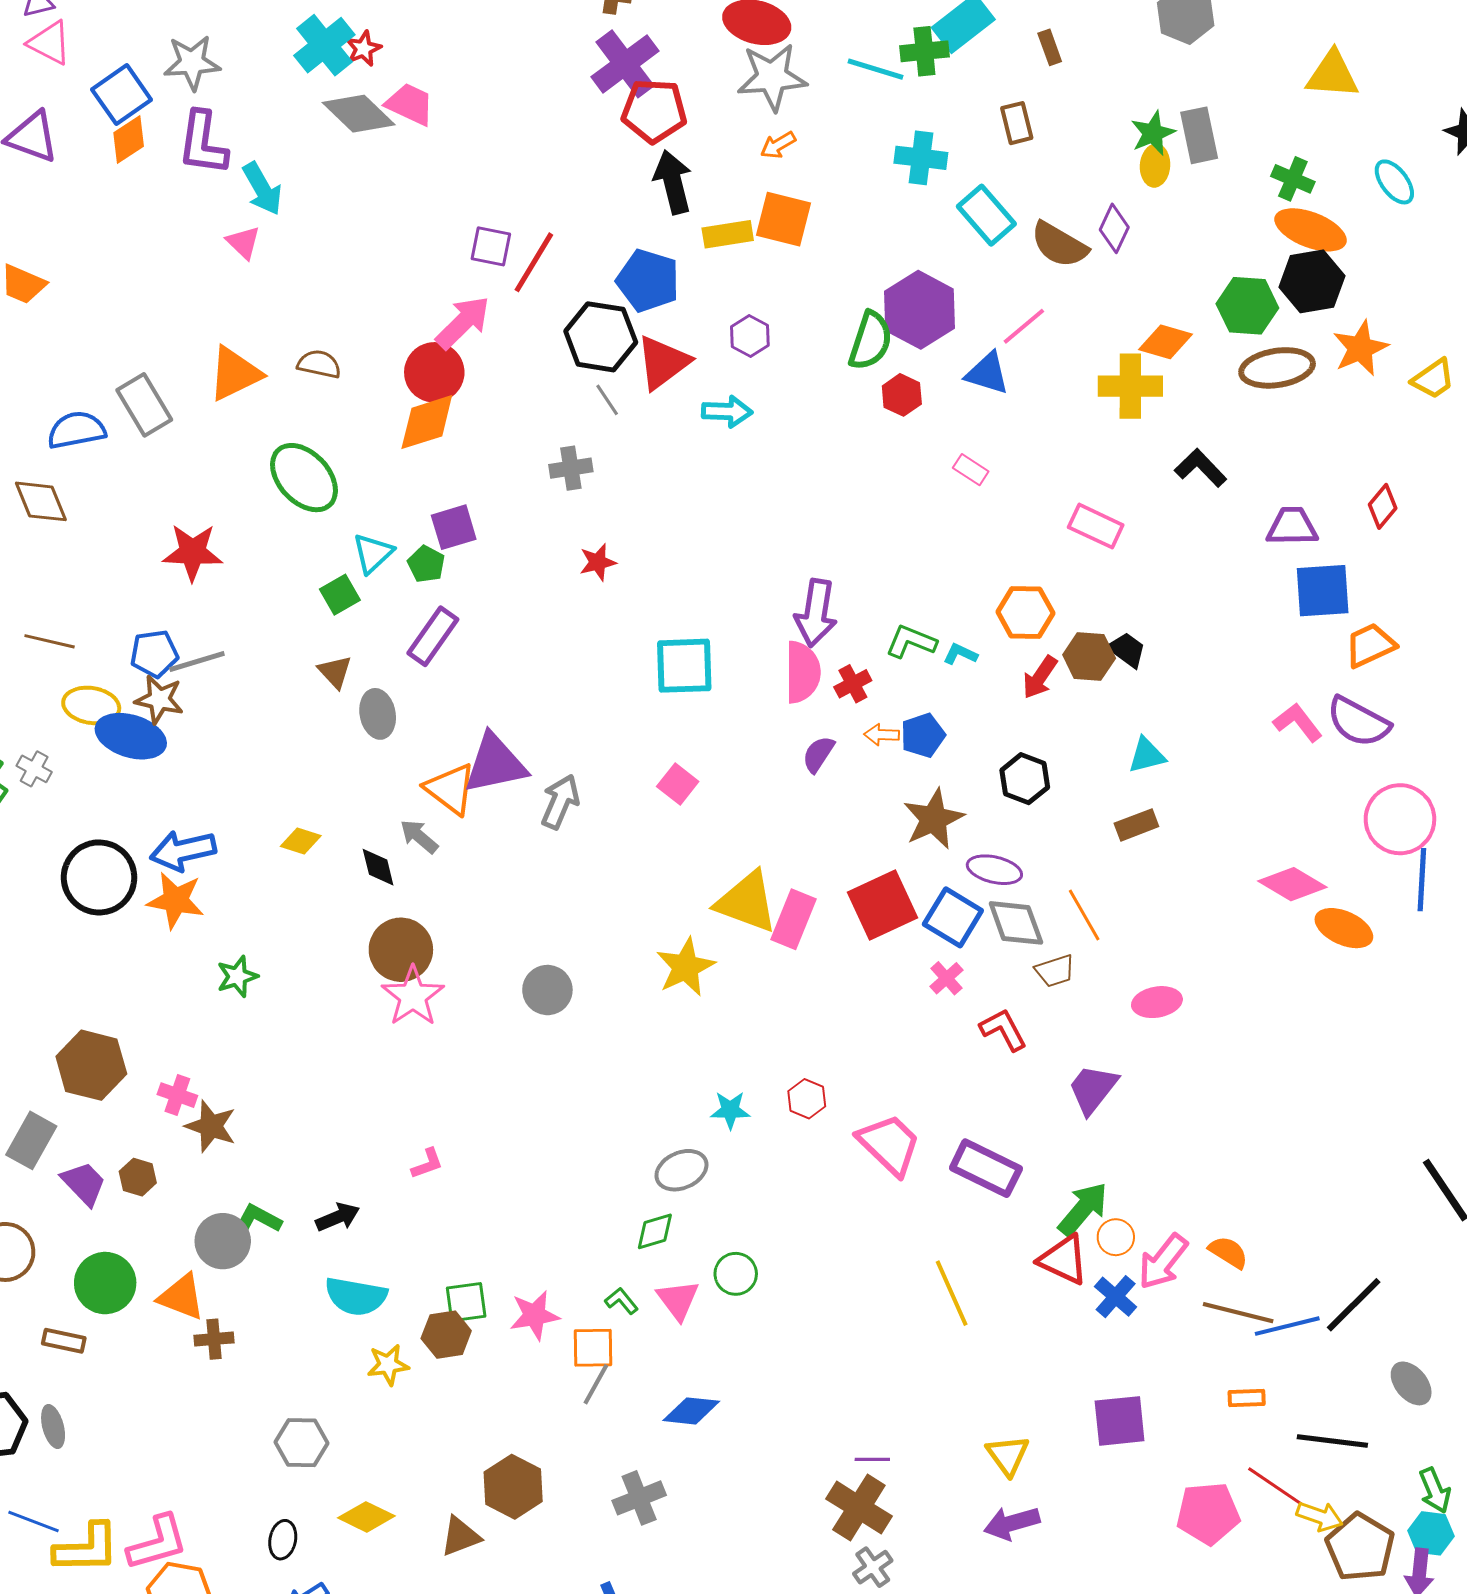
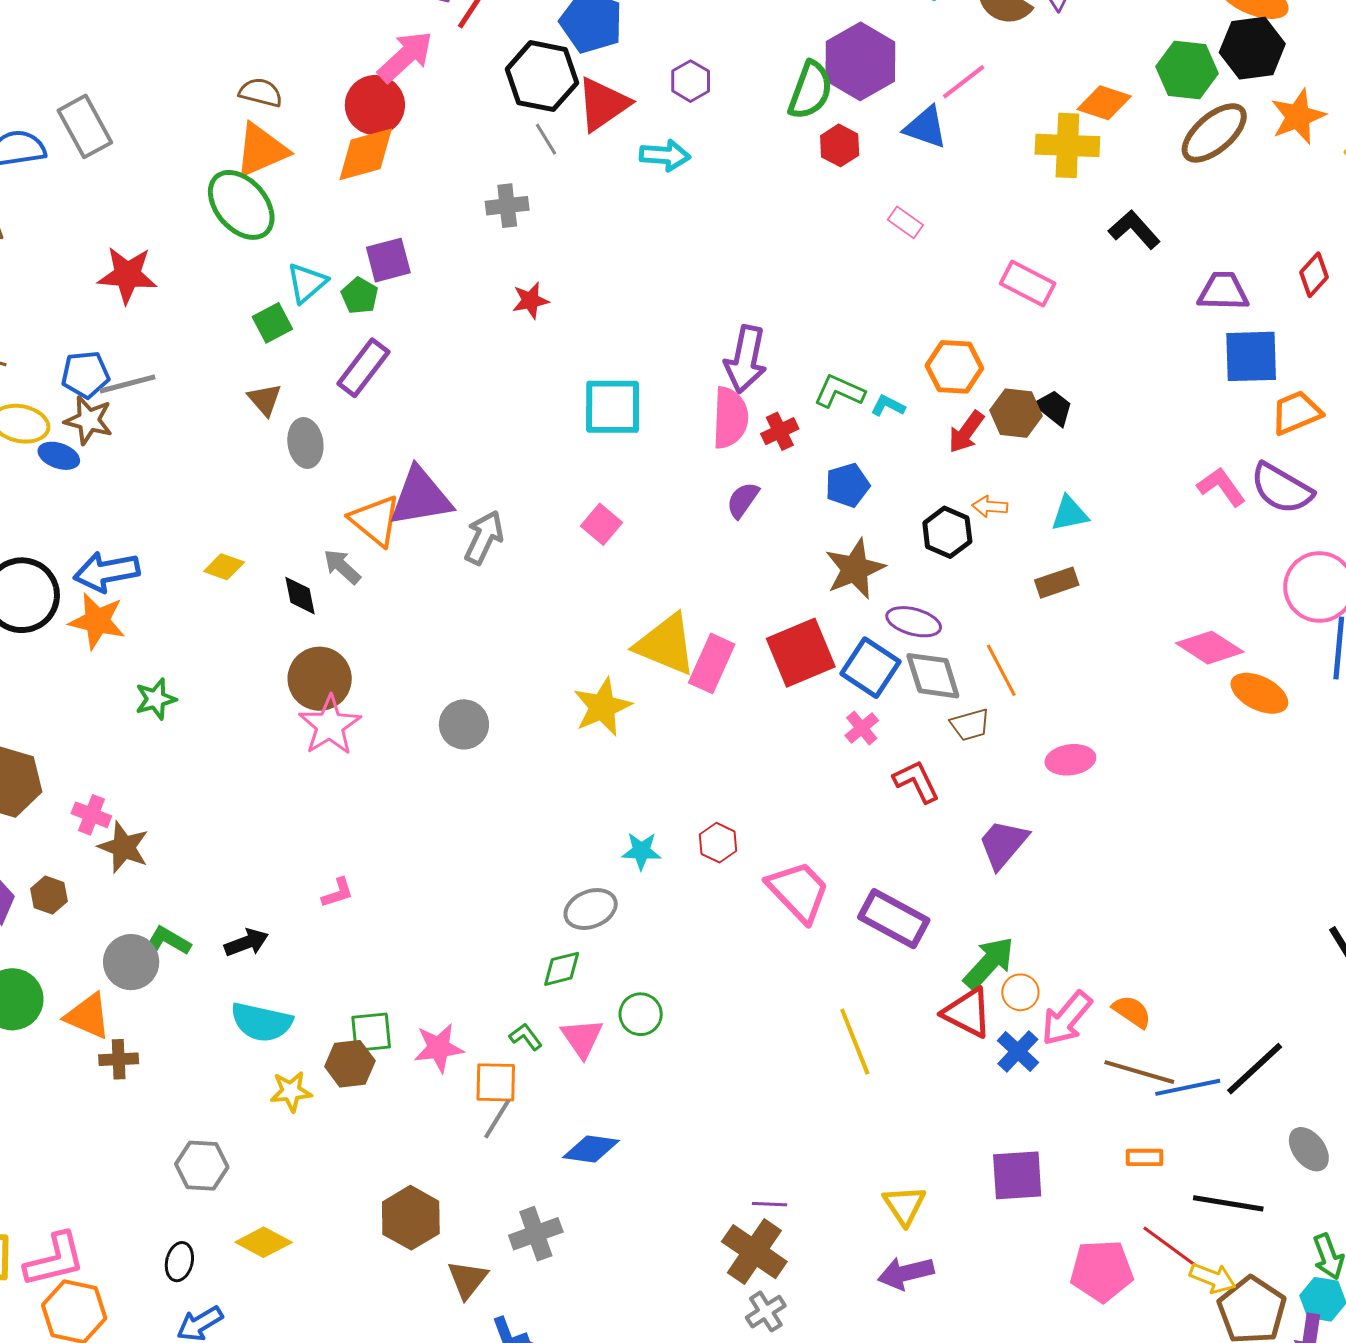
brown ellipse: (1277, 368) -> (1214, 133), turned -34
orange triangle: (235, 374) -> (261, 150), moved
orange arrow: (882, 735) -> (990, 506), moved
blue ellipse: (131, 736) -> (59, 456), size x0.6
brown triangle: (460, 1536) -> (467, 1279), moved, turned -33

